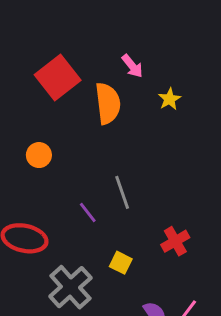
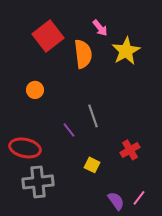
yellow star: (170, 99) -> (126, 51), size x1.8
gray cross: (70, 287) -> (38, 182), moved, turned 36

